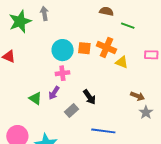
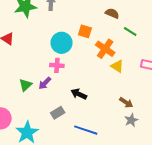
orange square: (84, 48) -> (85, 31), moved
black arrow: (89, 97) -> (79, 94), turned 140
green triangle: (35, 98) -> (25, 85), turned 32
gray rectangle: (71, 111) -> (58, 113), moved

